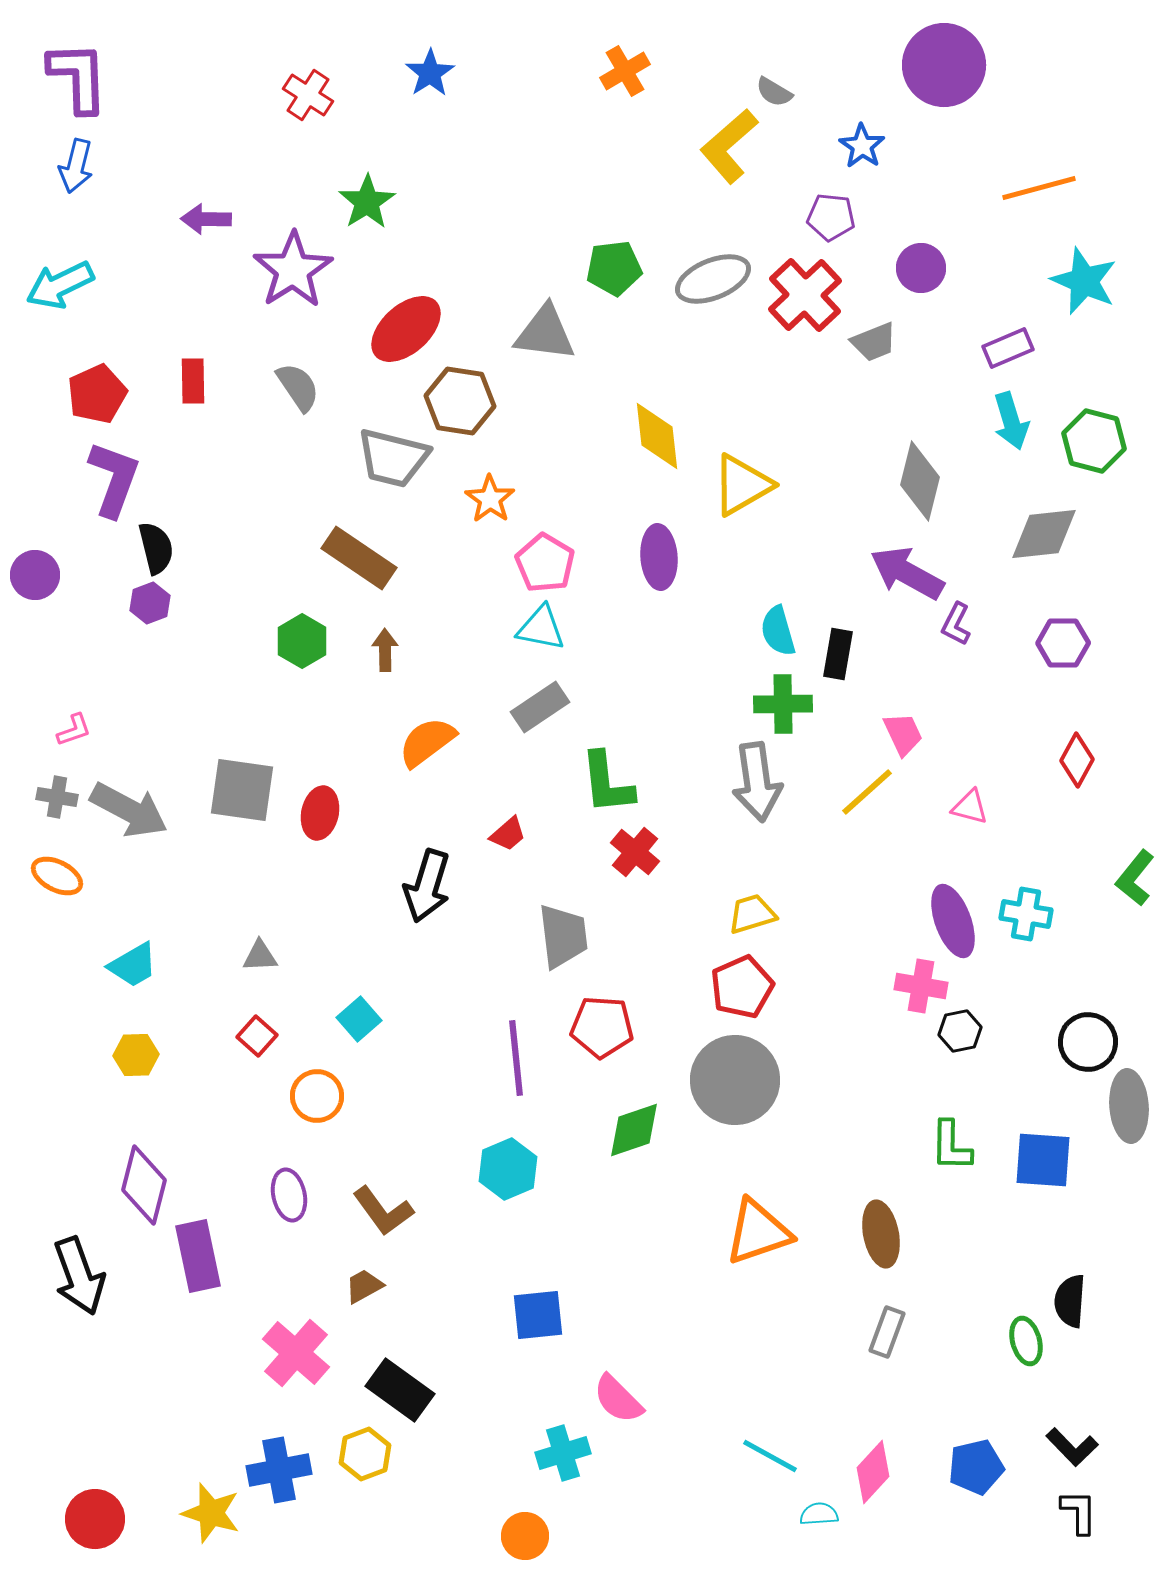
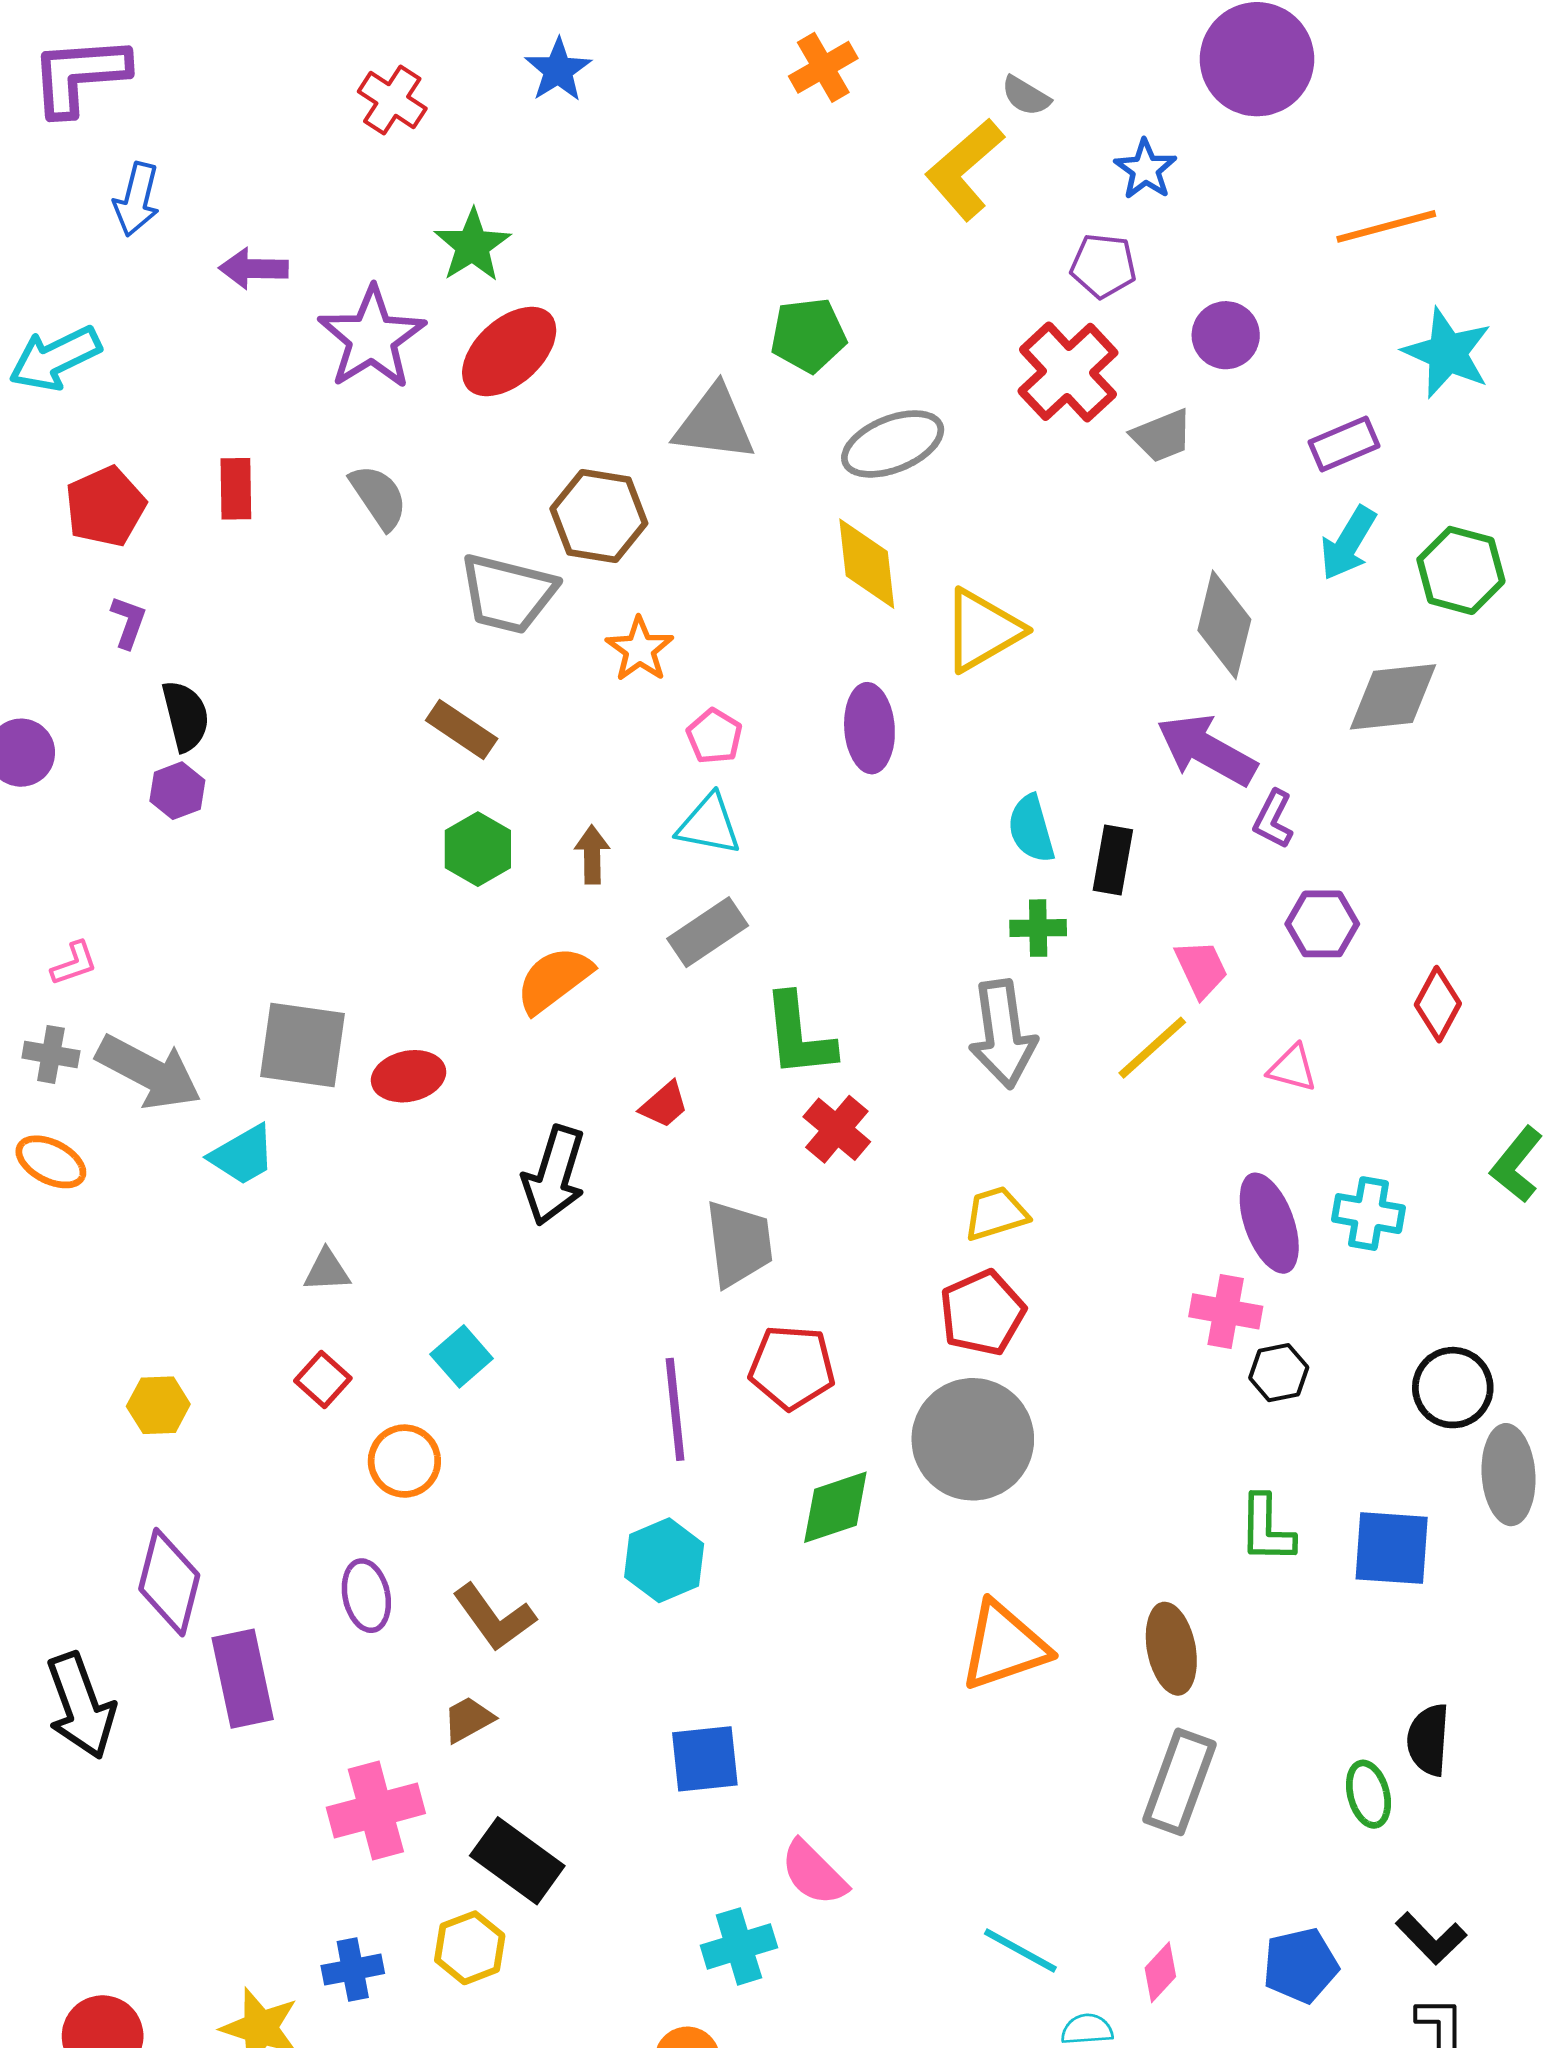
purple L-shape: (78, 77) -> (79, 75), turned -92
blue arrow: (76, 166) -> (137, 199), moved
gray ellipse: (713, 279) -> (893, 444), moved
red ellipse: (406, 329) -> (509, 352), moved
cyan arrow: (1011, 421) -> (1348, 543), turned 48
purple L-shape: (114, 479) -> (128, 622), size x0.5
brown rectangle: (359, 558) -> (462, 730), size x0.7
pink pentagon: (545, 563) -> (714, 736), size x0.7
green hexagon: (302, 641) -> (478, 849), moved
purple hexagon: (1063, 643) -> (1322, 924), moved
brown arrow: (385, 650) -> (592, 855), moved
green cross: (783, 704) -> (1038, 928), size x0.7
red ellipse: (320, 813) -> (409, 1076), turned 66
cyan trapezoid: (133, 965) -> (243, 1155), moved
gray rectangle: (887, 1332) -> (1179, 1782), size x1.5
pink cross: (296, 1353) -> (376, 1810), turned 34
blue cross: (279, 1470) -> (353, 1970), size x0.7
pink diamond: (873, 1472) -> (1160, 1972), size x0.7

